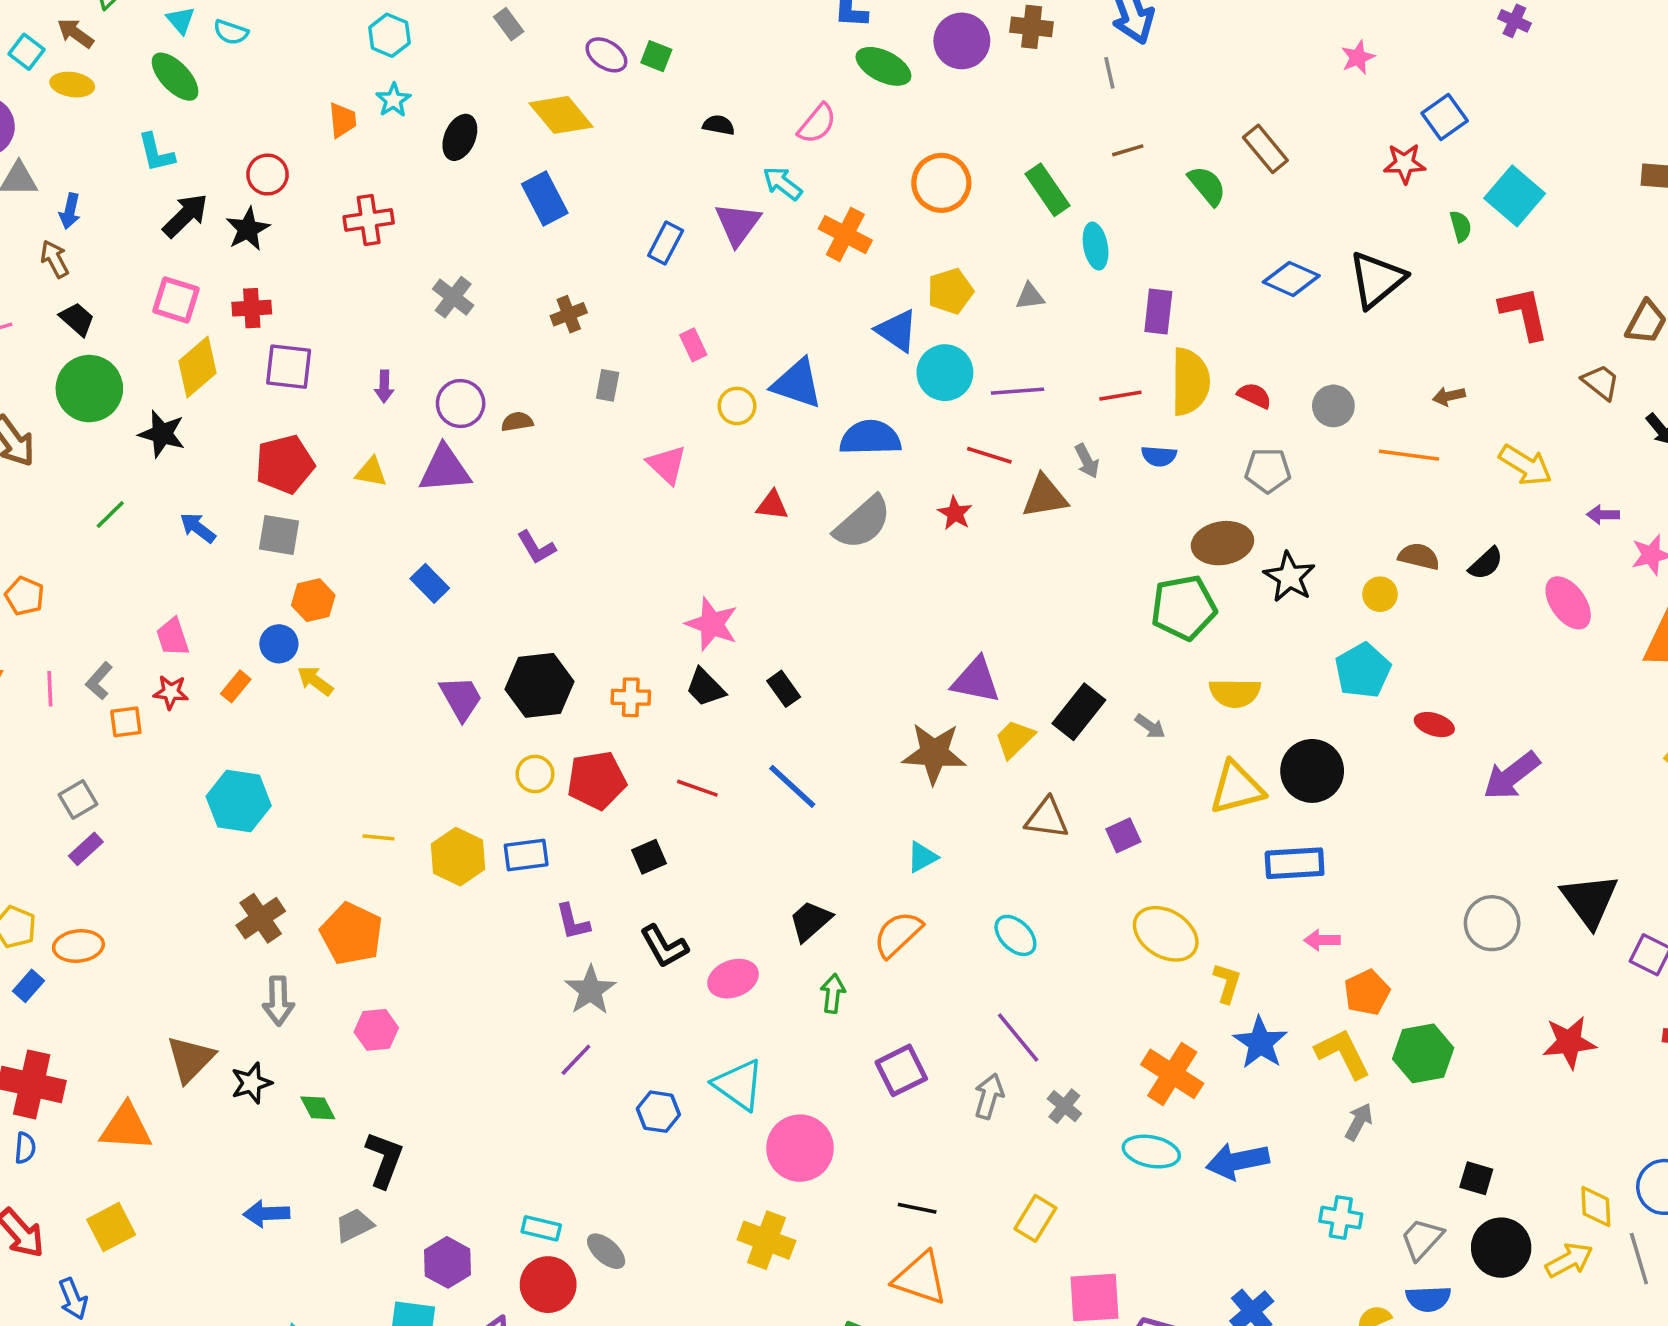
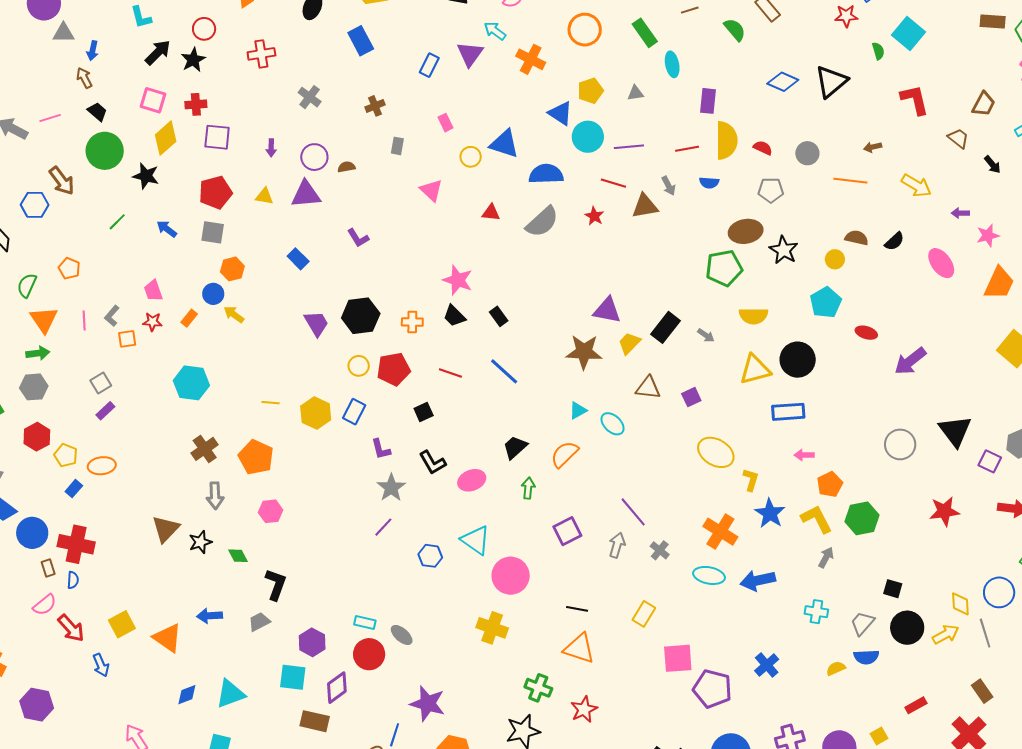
blue rectangle: (526, 855) -> (354, 412), turned -55
cyan ellipse: (1015, 935) -> (613, 424), moved
orange triangle: (126, 1127) -> (168, 638), moved, turned 32

